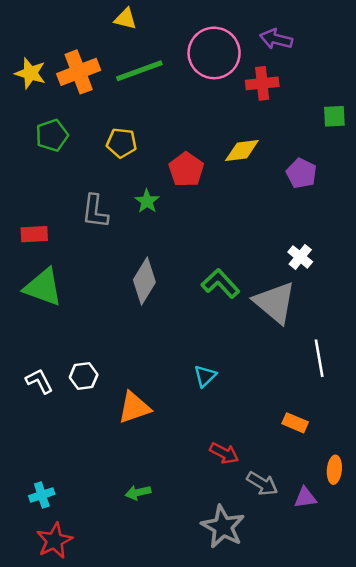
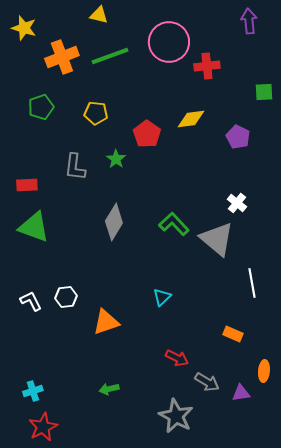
purple arrow: (276, 39) -> (249, 21), moved, turned 70
yellow star: (30, 73) -> (24, 28), moved

